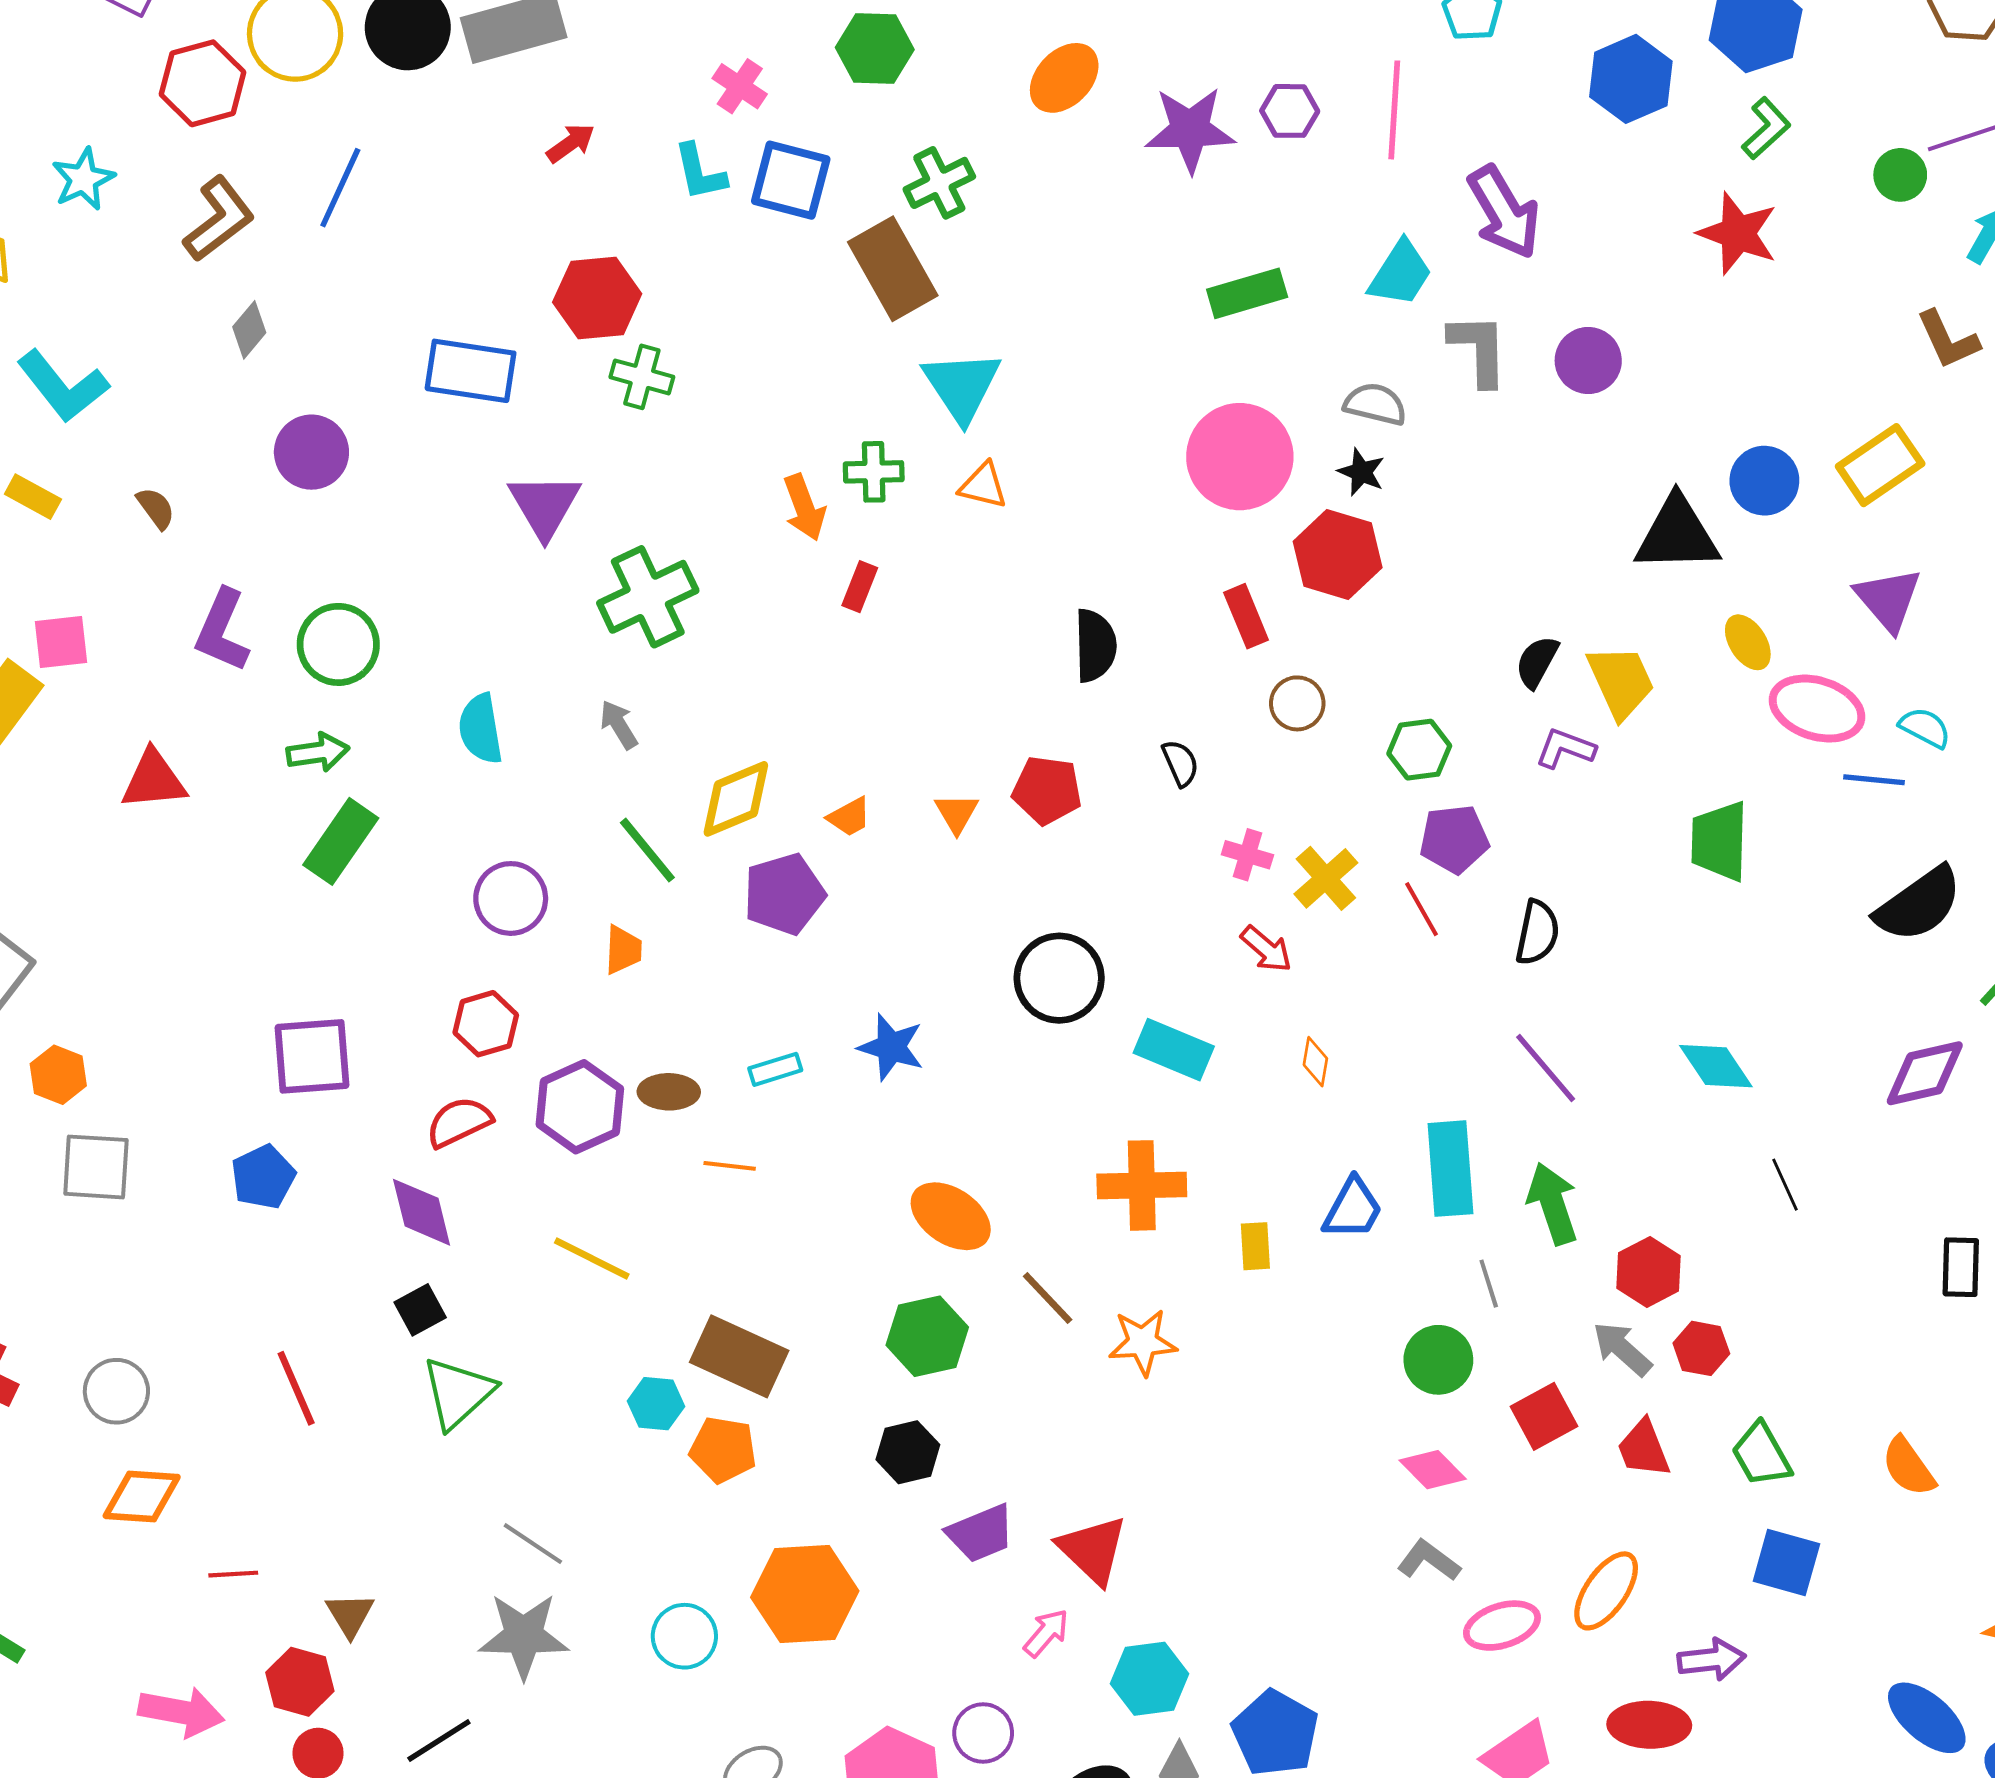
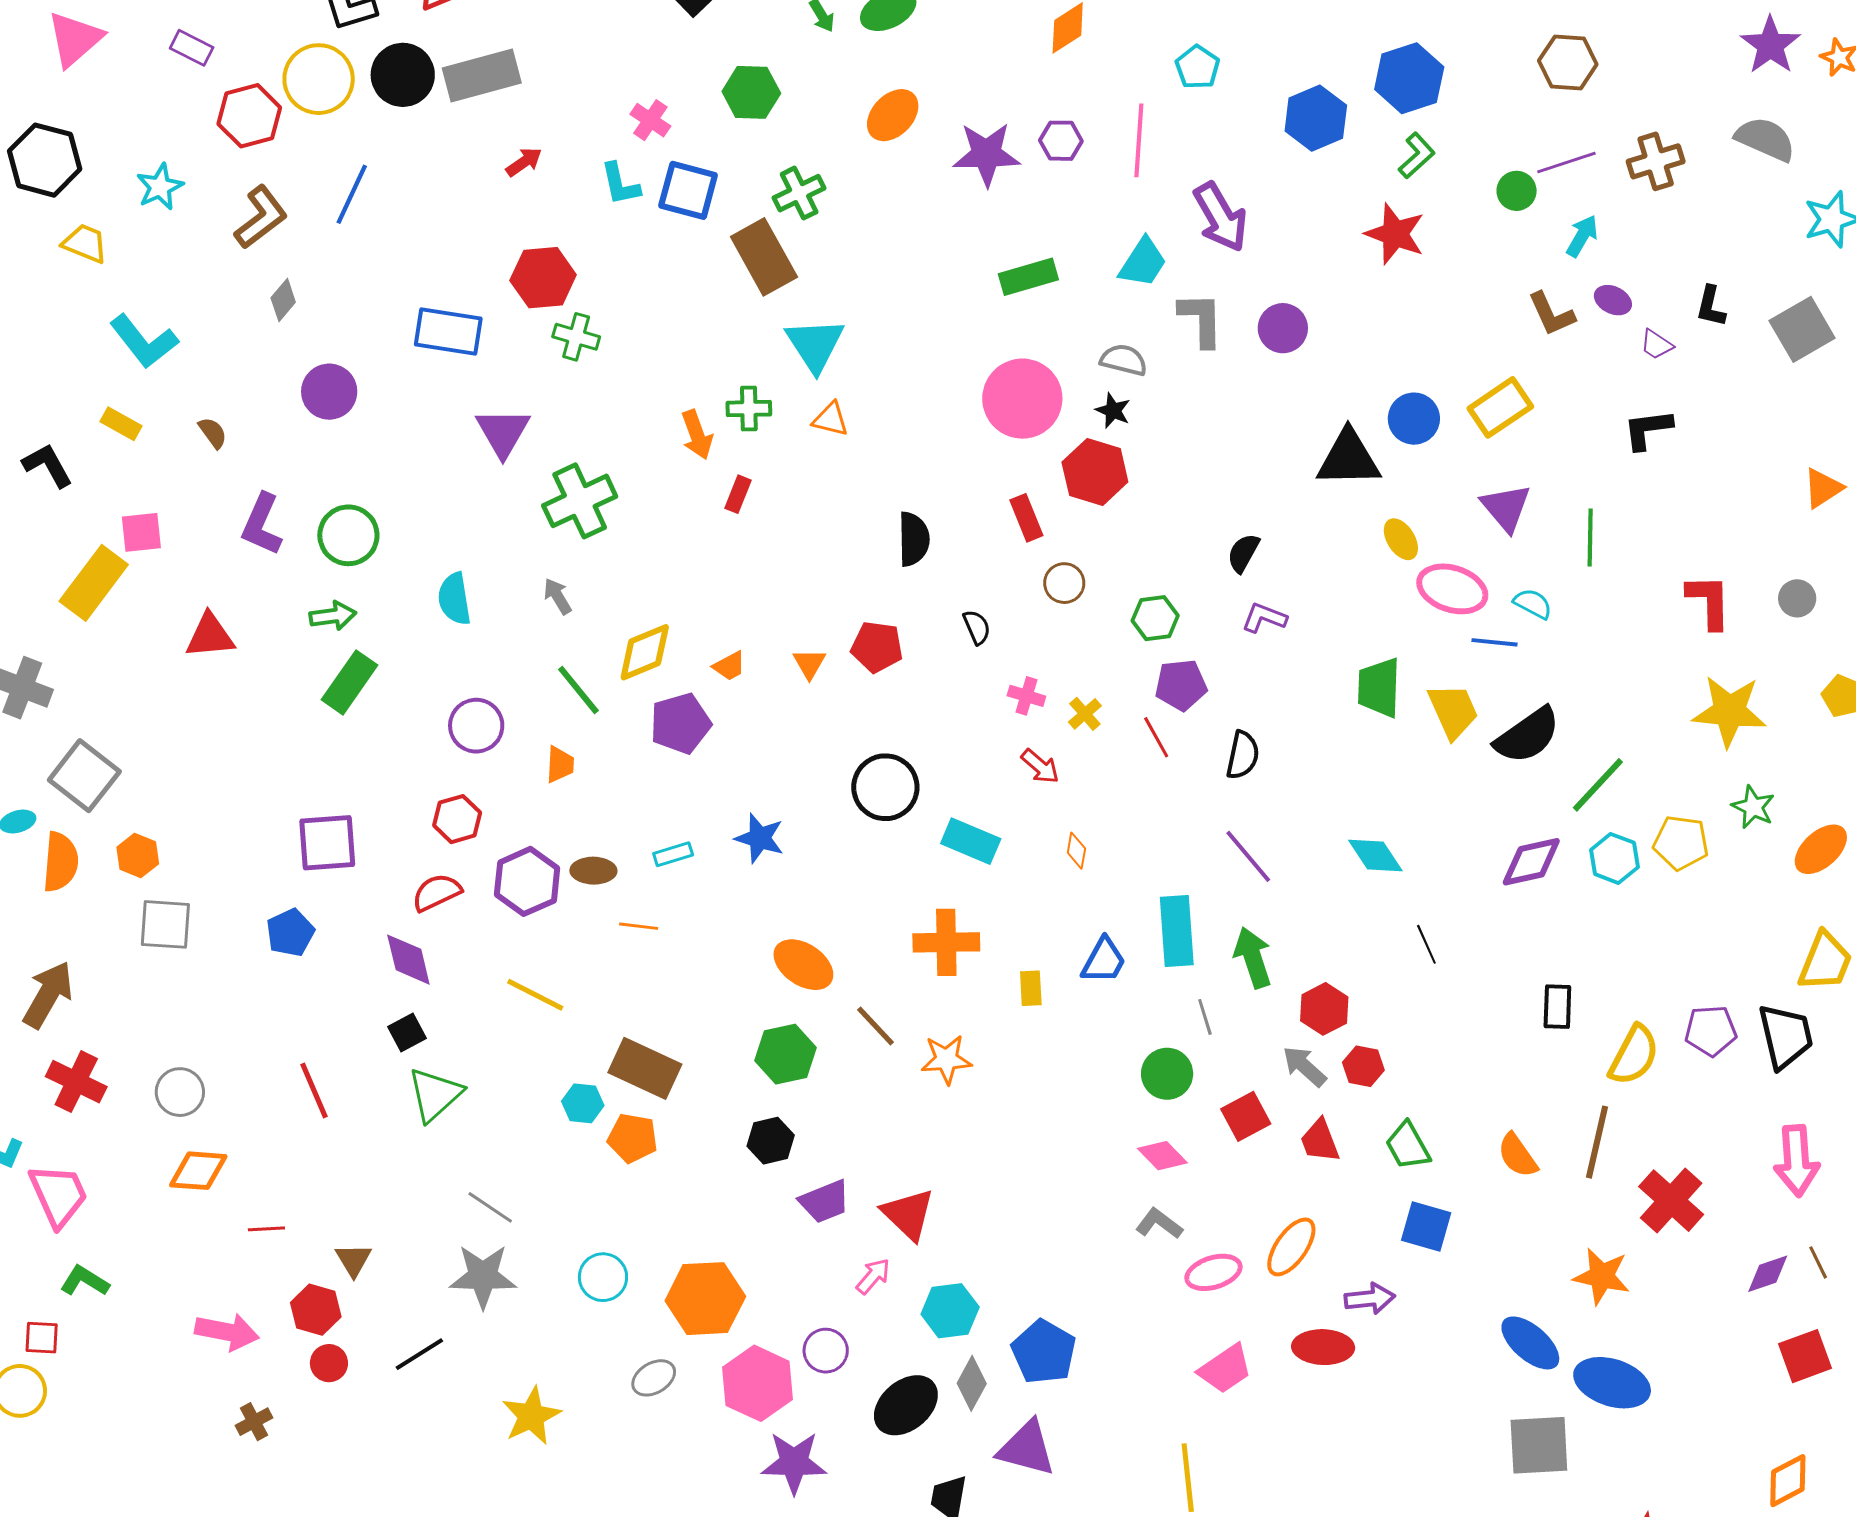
yellow trapezoid: (1621, 682) -> (1453, 711), moved
yellow cross: (1326, 878) -> (1085, 714), size x0.7
orange hexagon: (805, 1594) -> (705, 1299), moved

